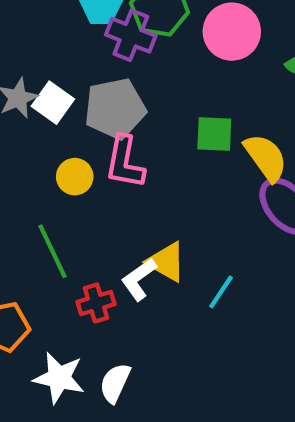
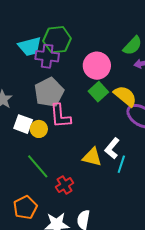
pink circle: (232, 32) -> (97, 66), moved
white square: (53, 103) -> (23, 124), moved
green square: (214, 134) -> (98, 92), turned -30
white L-shape: (139, 279) -> (112, 148), moved

